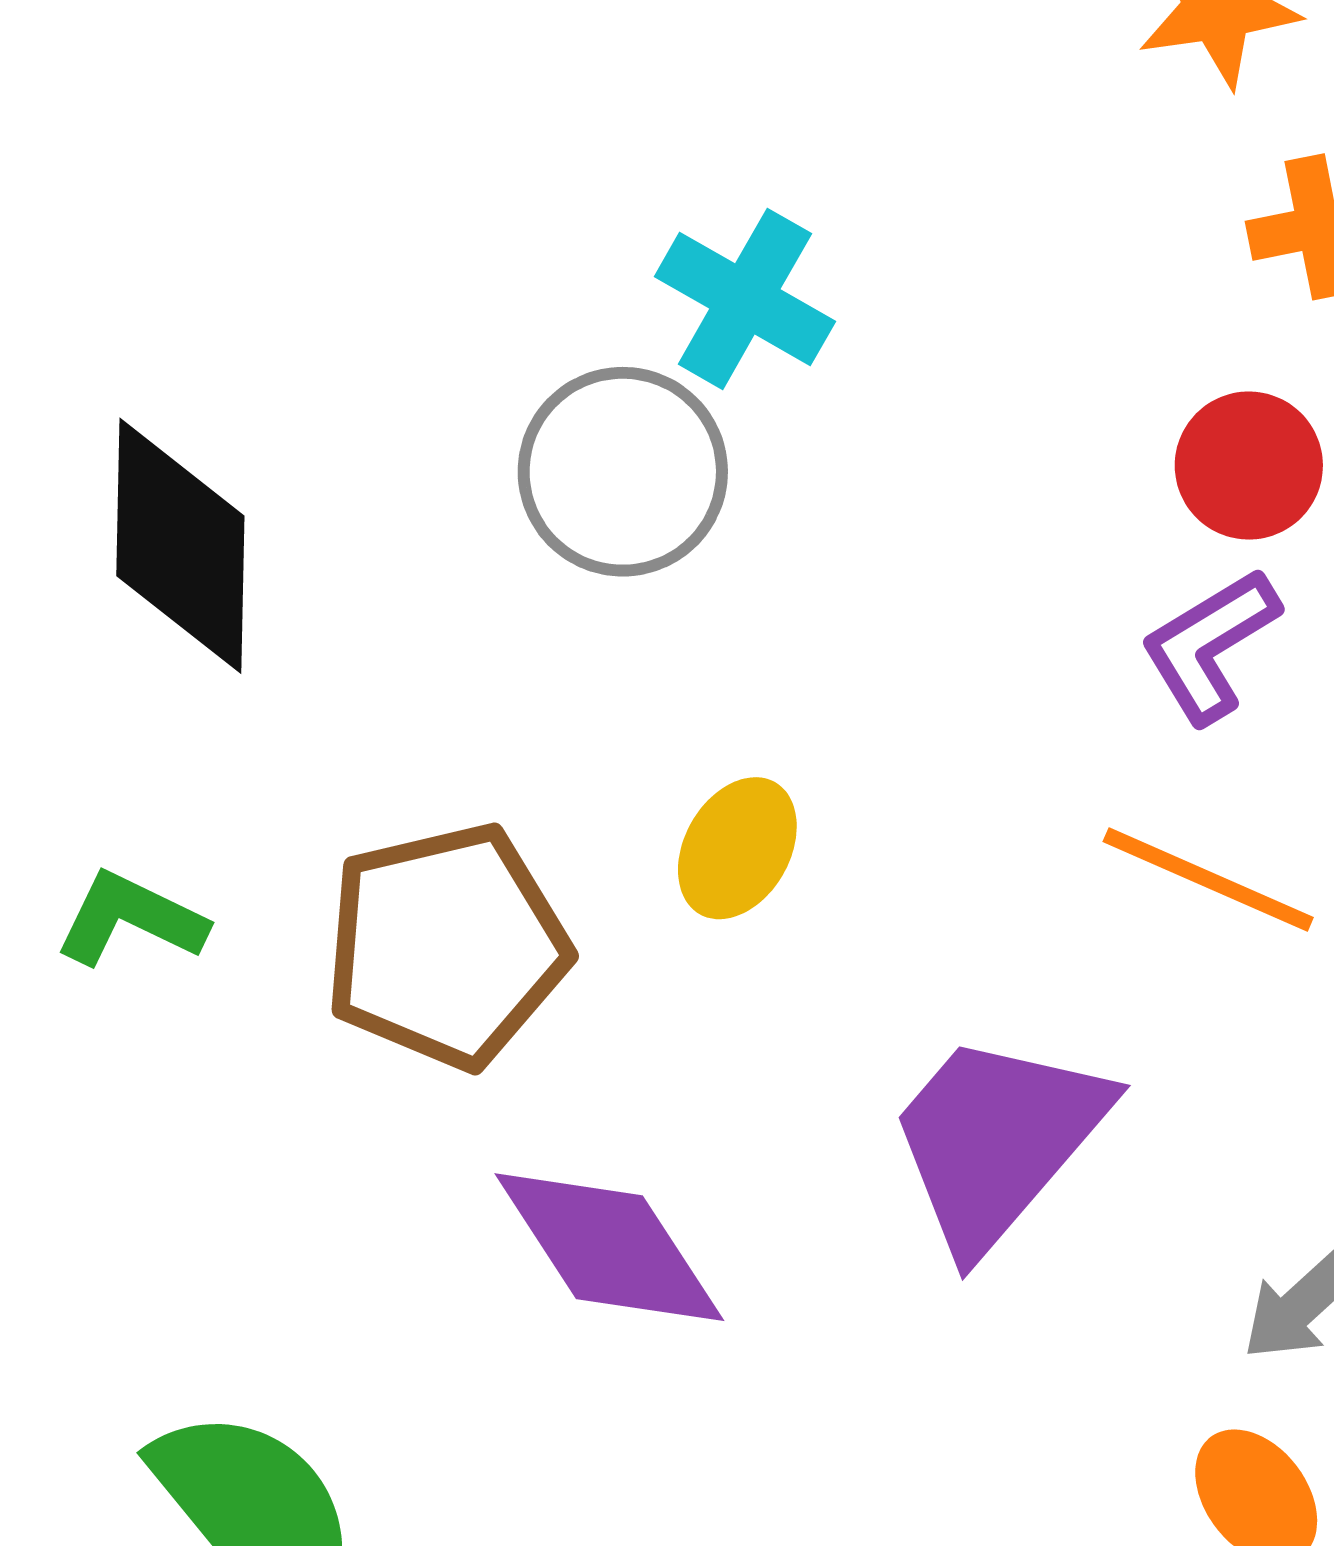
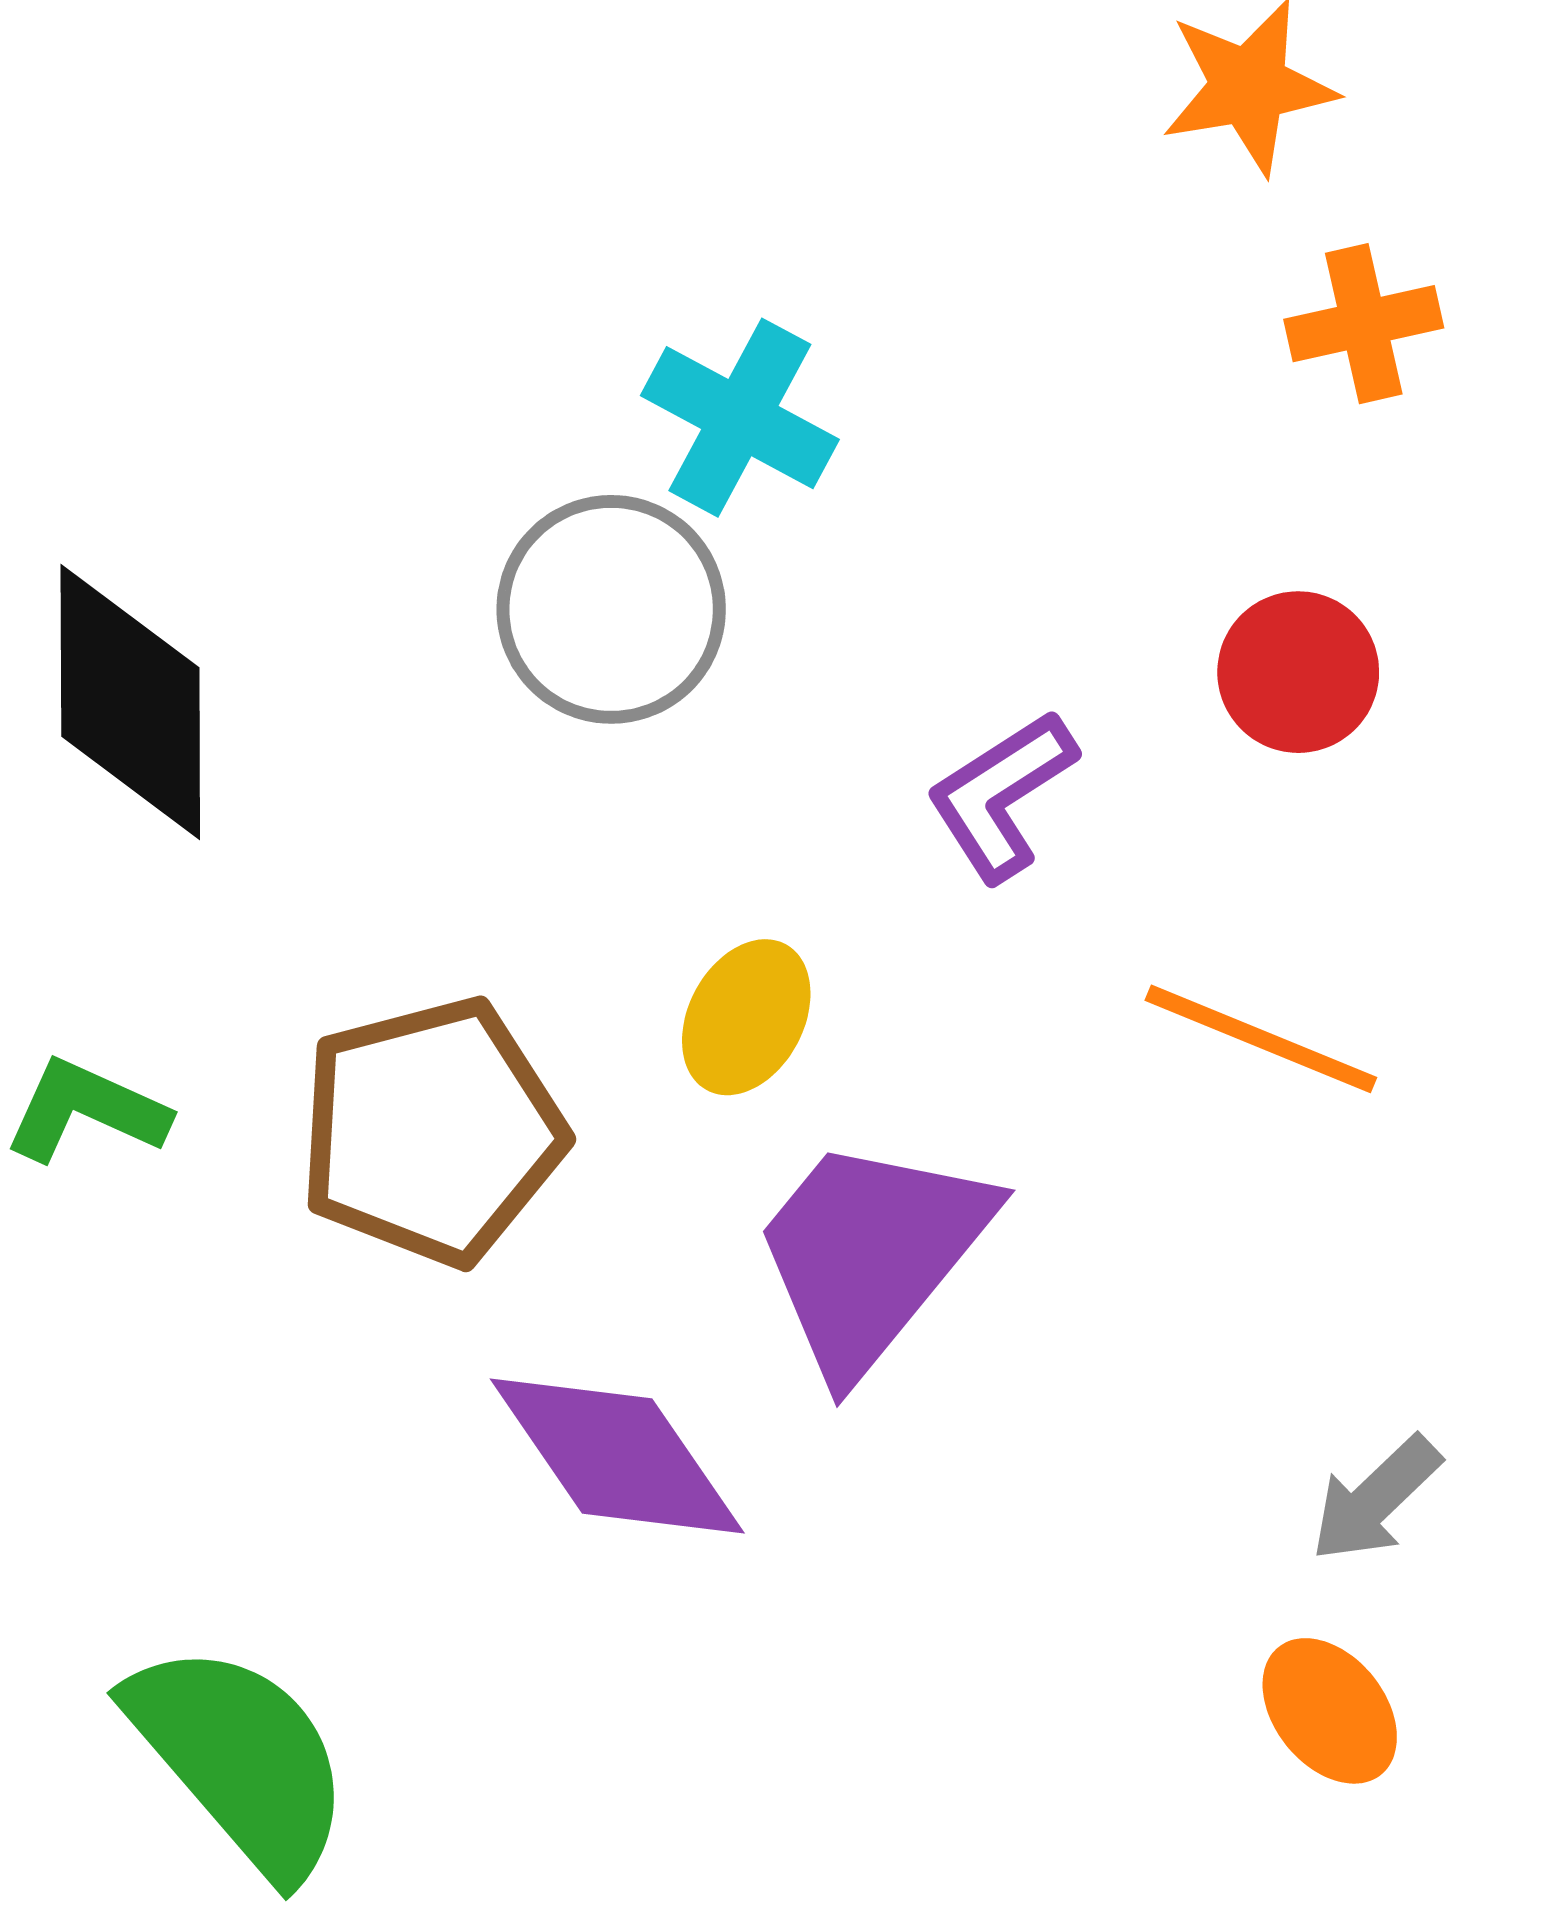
red circle: (1249, 466) -> (1298, 672), moved
purple L-shape: (1210, 645) -> (1001, 795), moved
purple trapezoid: (997, 1140) -> (871, 1254), moved

